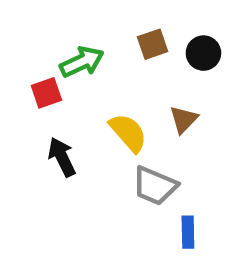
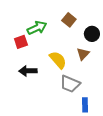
brown square: (153, 44) -> (69, 20), turned -32
black circle: (203, 53) -> (92, 34), moved
black arrow: (62, 157) -> (28, 71), turned -66

